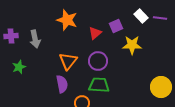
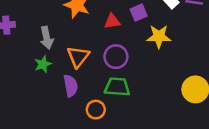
red triangle: (95, 33) -> (112, 21), turned 32
gray arrow: (35, 39) -> (47, 38), moved
green star: (19, 67) -> (43, 64), moved

